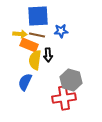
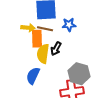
orange rectangle: (29, 45) -> (37, 39), turned 66
black arrow: (48, 55) -> (56, 49), turned 32

